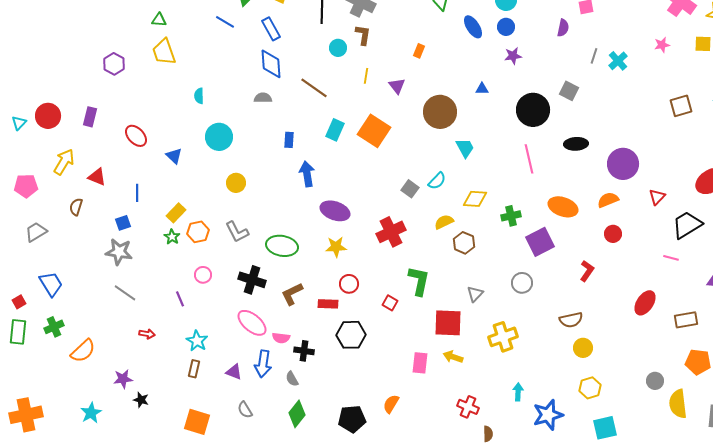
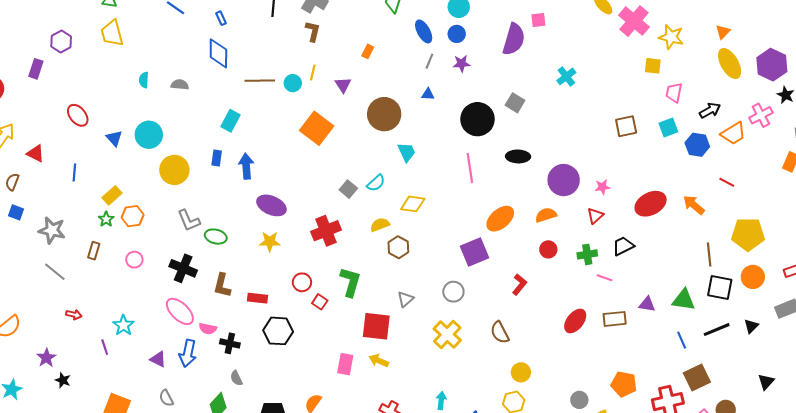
purple semicircle: (563, 28) -> (514, 39), size x1.8
blue rectangle: (271, 29) -> (221, 18), size x0.6
pink star: (662, 45) -> (602, 187), moved
cyan circle: (338, 48) -> (293, 83), moved
gray line: (594, 56) -> (429, 61), moved
brown line: (314, 88) -> (260, 81), turned -40
gray semicircle: (263, 98) -> (180, 85), moved
purple rectangle: (90, 117) -> (36, 69), moved
cyan rectangle: (335, 130) -> (230, 121), moved
cyan circle: (219, 137) -> (149, 135), moved
blue rectangle: (289, 140) -> (217, 158), moved
yellow circle: (236, 183) -> (174, 170), size x1.5
orange ellipse: (563, 207) -> (500, 219), turned -64
green cross: (511, 216) -> (587, 254), moved
blue square: (123, 223) -> (16, 212), moved, turned 35
black trapezoid: (687, 225) -> (623, 246), size x0.7
gray L-shape: (237, 232) -> (189, 220), moved
green ellipse: (282, 246) -> (216, 237), size x0.7
red circle: (349, 284) -> (302, 282), moved
brown L-shape: (292, 294) -> (222, 285), turned -55
purple line: (180, 299) -> (105, 347), moved
brown semicircle: (571, 320) -> (500, 332), turned 70
brown rectangle: (686, 320) -> (615, 319), moved
yellow cross: (503, 337) -> (447, 335), moved, turned -32
yellow circle: (583, 348) -> (521, 372), moved
brown rectangle: (194, 369) -> (94, 251), moved
purple star: (123, 379) -> (46, 358), turned -30
gray semicircle: (292, 379) -> (236, 378), moved

